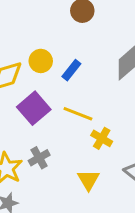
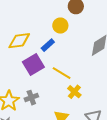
yellow circle: (41, 61) -> (60, 26), moved
blue rectangle: (71, 70) -> (48, 45), moved

